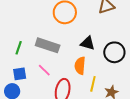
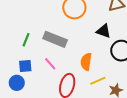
black triangle: (88, 43) -> (104, 31), moved
yellow line: (93, 84) -> (98, 81), turned 49

